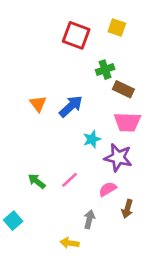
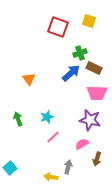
blue arrow: (71, 106) -> (71, 73), moved
cyan star: (92, 139) -> (47, 117), moved
green arrow: (37, 181) -> (18, 119), moved, turned 32
yellow arrow: (70, 243) -> (51, 177), moved

